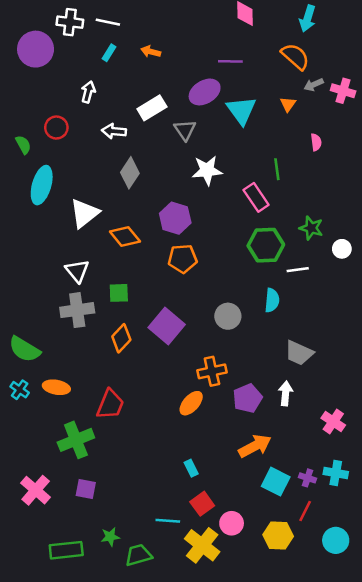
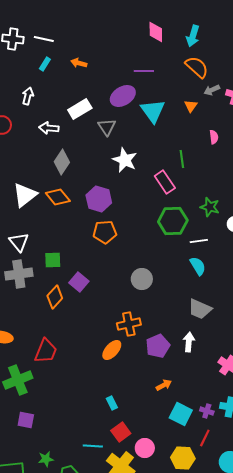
cyan arrow: (308, 18) -> (193, 36), moved
white star: (207, 170) -> (125, 160), turned 30
orange diamond: (125, 237) -> (58, 197), moved
cyan semicircle: (272, 300) -> (198, 266), moved, turned -36
purple square: (167, 326) -> (79, 282), moved, size x0.7
orange arrow: (255, 446) -> (164, 385), size x0.6

